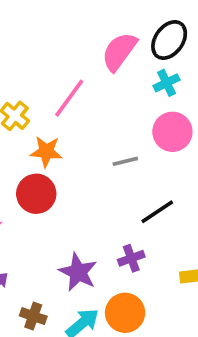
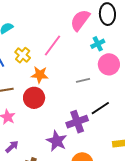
black ellipse: (169, 40) -> (107, 14), turned -40
cyan cross: (167, 83) -> (98, 44), moved
purple cross: (131, 258) -> (77, 122), moved, size x1.5

